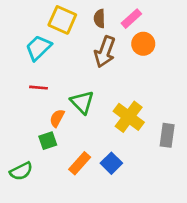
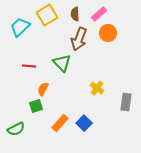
yellow square: (62, 20) -> (47, 15), turned 35
cyan trapezoid: (38, 48) -> (20, 27), moved
green triangle: (82, 102) -> (62, 63), moved
yellow cross: (129, 117) -> (97, 88), size x0.6

